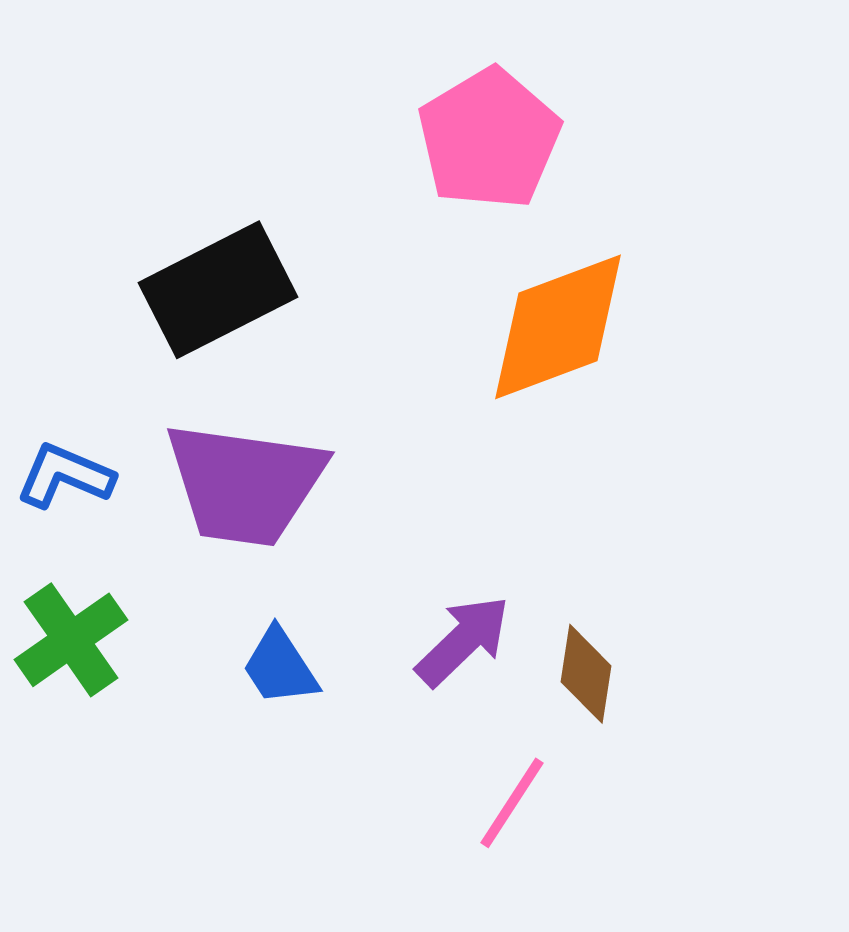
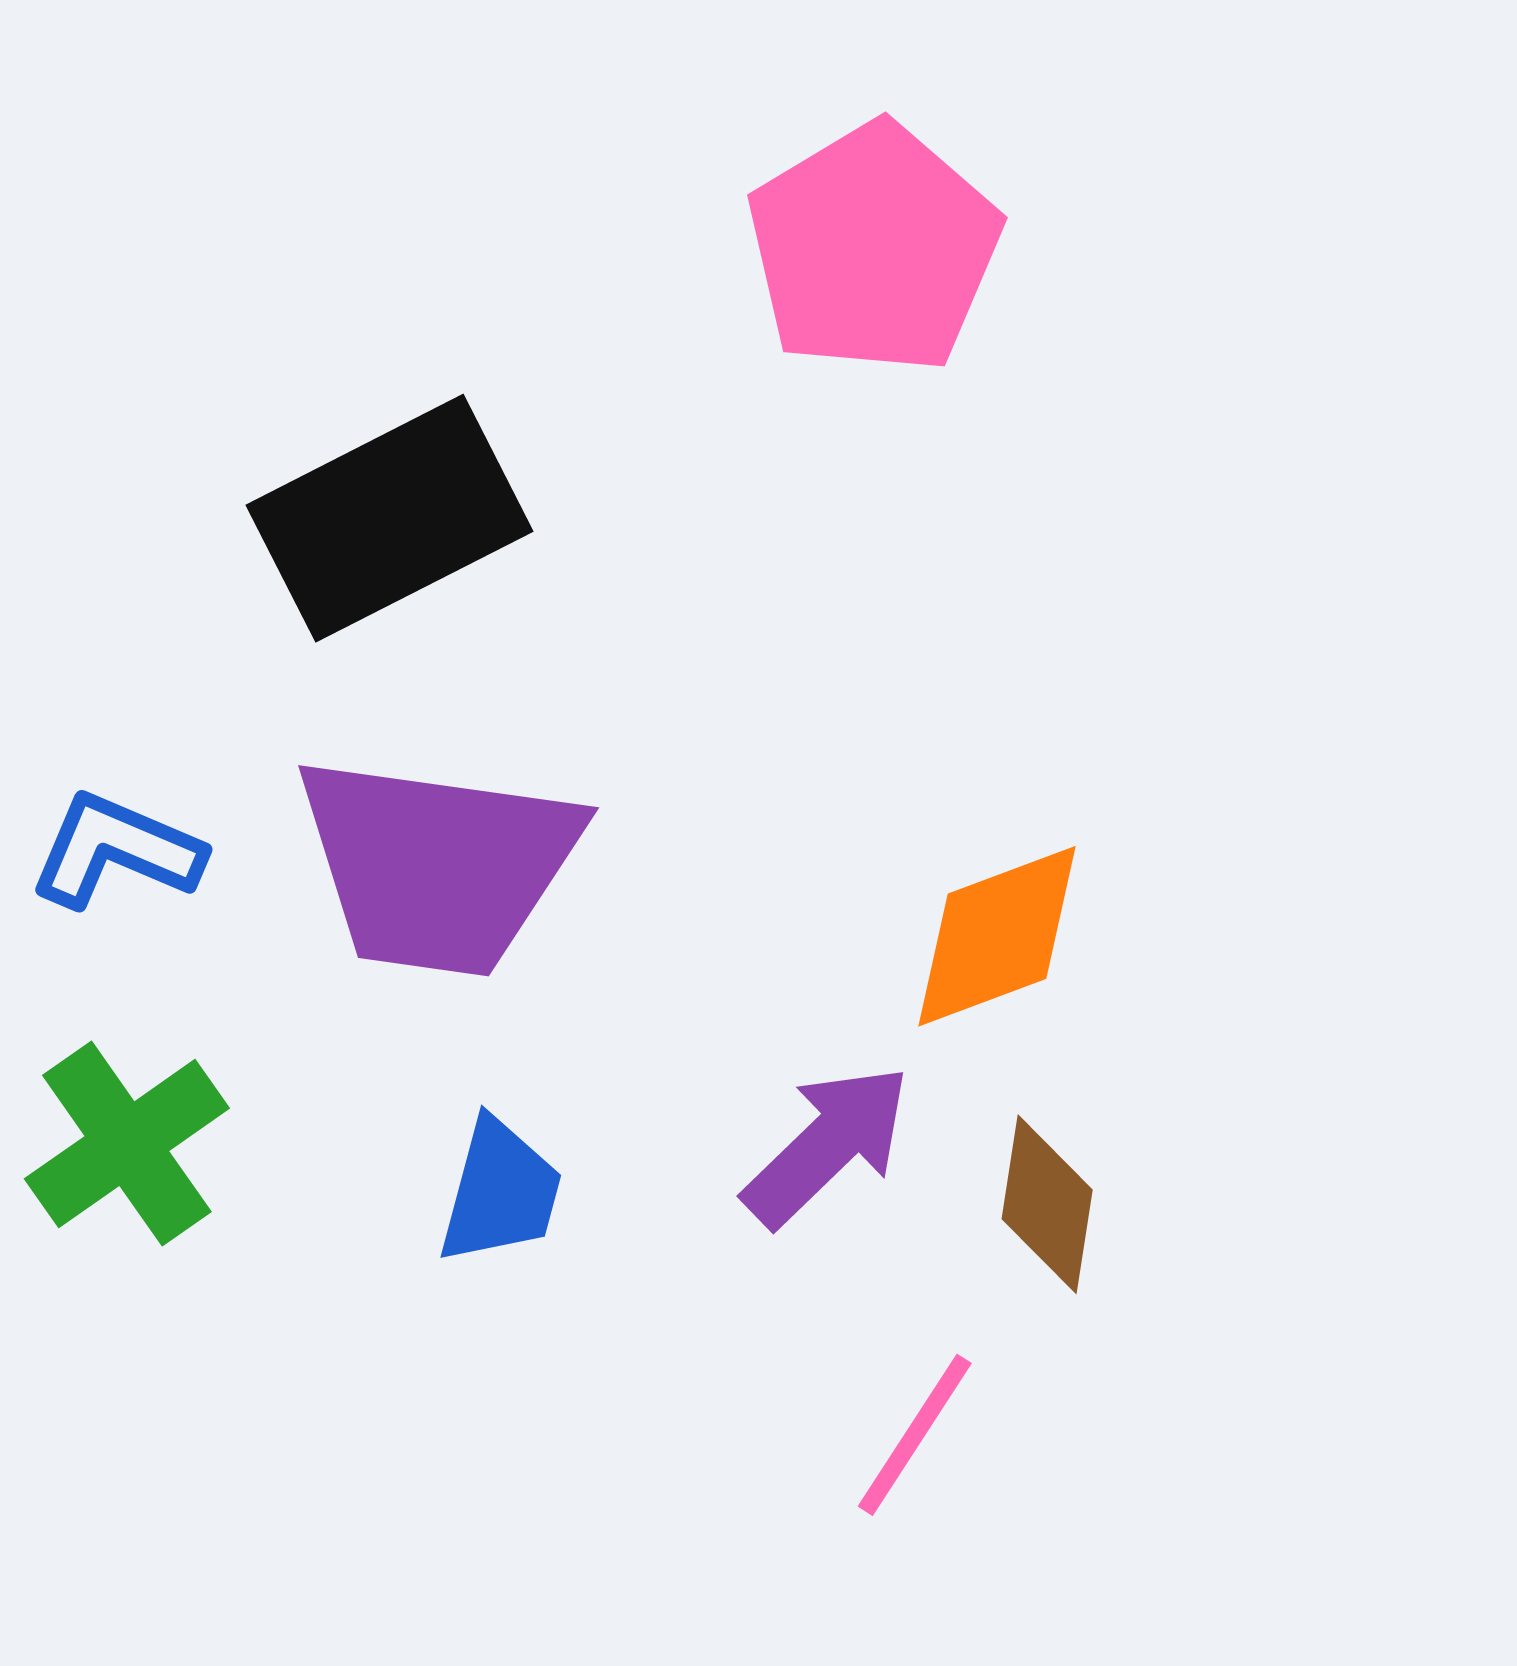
orange diamond: (558, 327) -> (997, 936), moved, size x0.7
blue trapezoid: (280, 667) -> (500, 1192), turned -132

